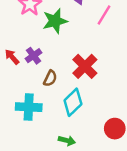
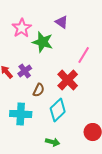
pink line: (104, 15) -> (84, 55), moved
green star: (55, 21) -> (43, 42), turned 30

